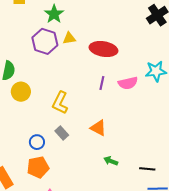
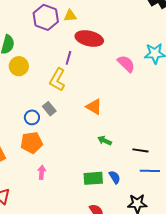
red ellipse: (103, 49) -> (89, 38), moved
purple line: (102, 83) -> (68, 58), moved
pink semicircle: (128, 83) -> (126, 64), turned -126
gray rectangle: (62, 133) -> (49, 109), moved

